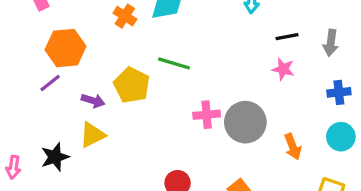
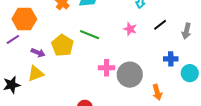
black line: (287, 37) -> (160, 25), turned -32
pink star: (283, 69) -> (130, 29), moved
blue cross: (339, 92) -> (171, 59), moved
cyan circle: (341, 137) -> (190, 73), moved

